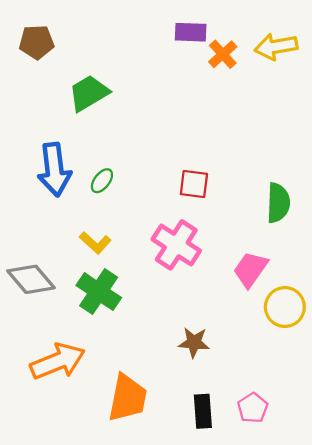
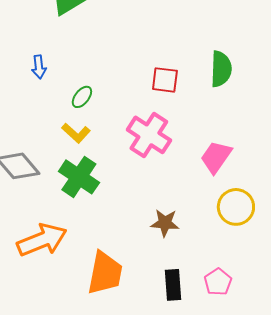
blue arrow: (54, 170) -> (39, 67), size x0.5
green ellipse: (102, 181) -> (82, 97), moved
green semicircle: (278, 203) -> (221, 69), moved
yellow circle: (285, 307) -> (236, 207), moved

